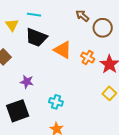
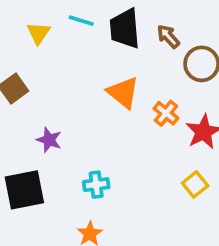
black trapezoid: (36, 38) -> (125, 29), moved, turned 55
cyan cross: (56, 102) -> (96, 185), turned -32

